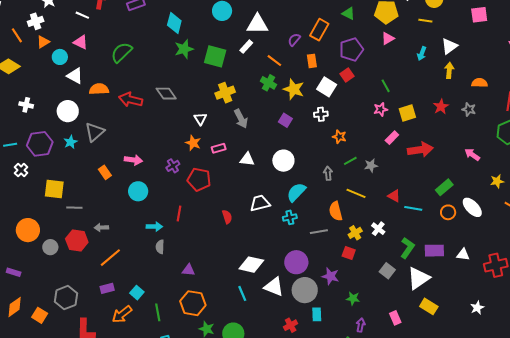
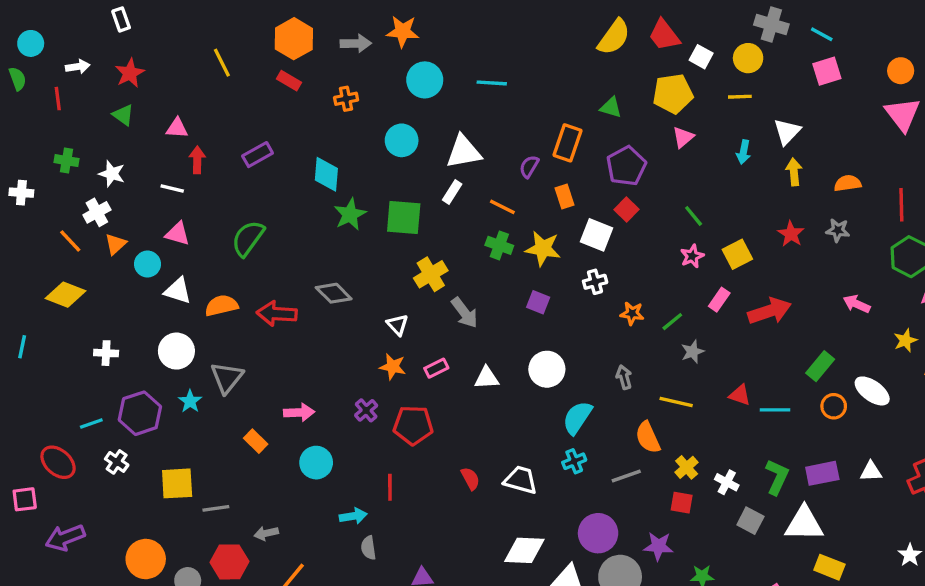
green line: (350, 161) -> (672, 322), moved
white trapezoid: (260, 203) -> (521, 480), moved, turned 40
white cross: (378, 229) -> (727, 482), moved
white triangle: (418, 278) -> (804, 524), turned 45

